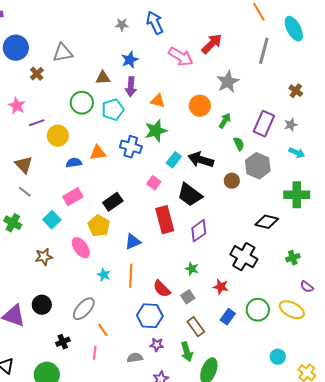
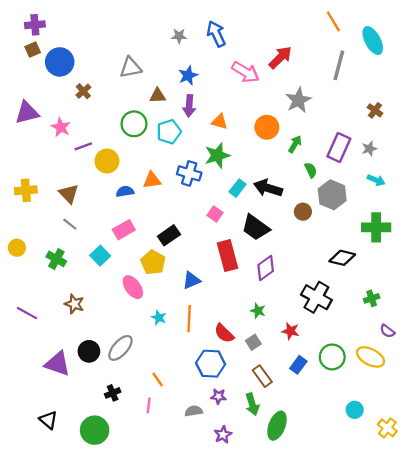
gray triangle: (63, 53) -> (131, 68), moved
brown star: (44, 257) -> (74, 304), moved, turned 30
gray ellipse: (84, 309) -> (120, 348), moved

